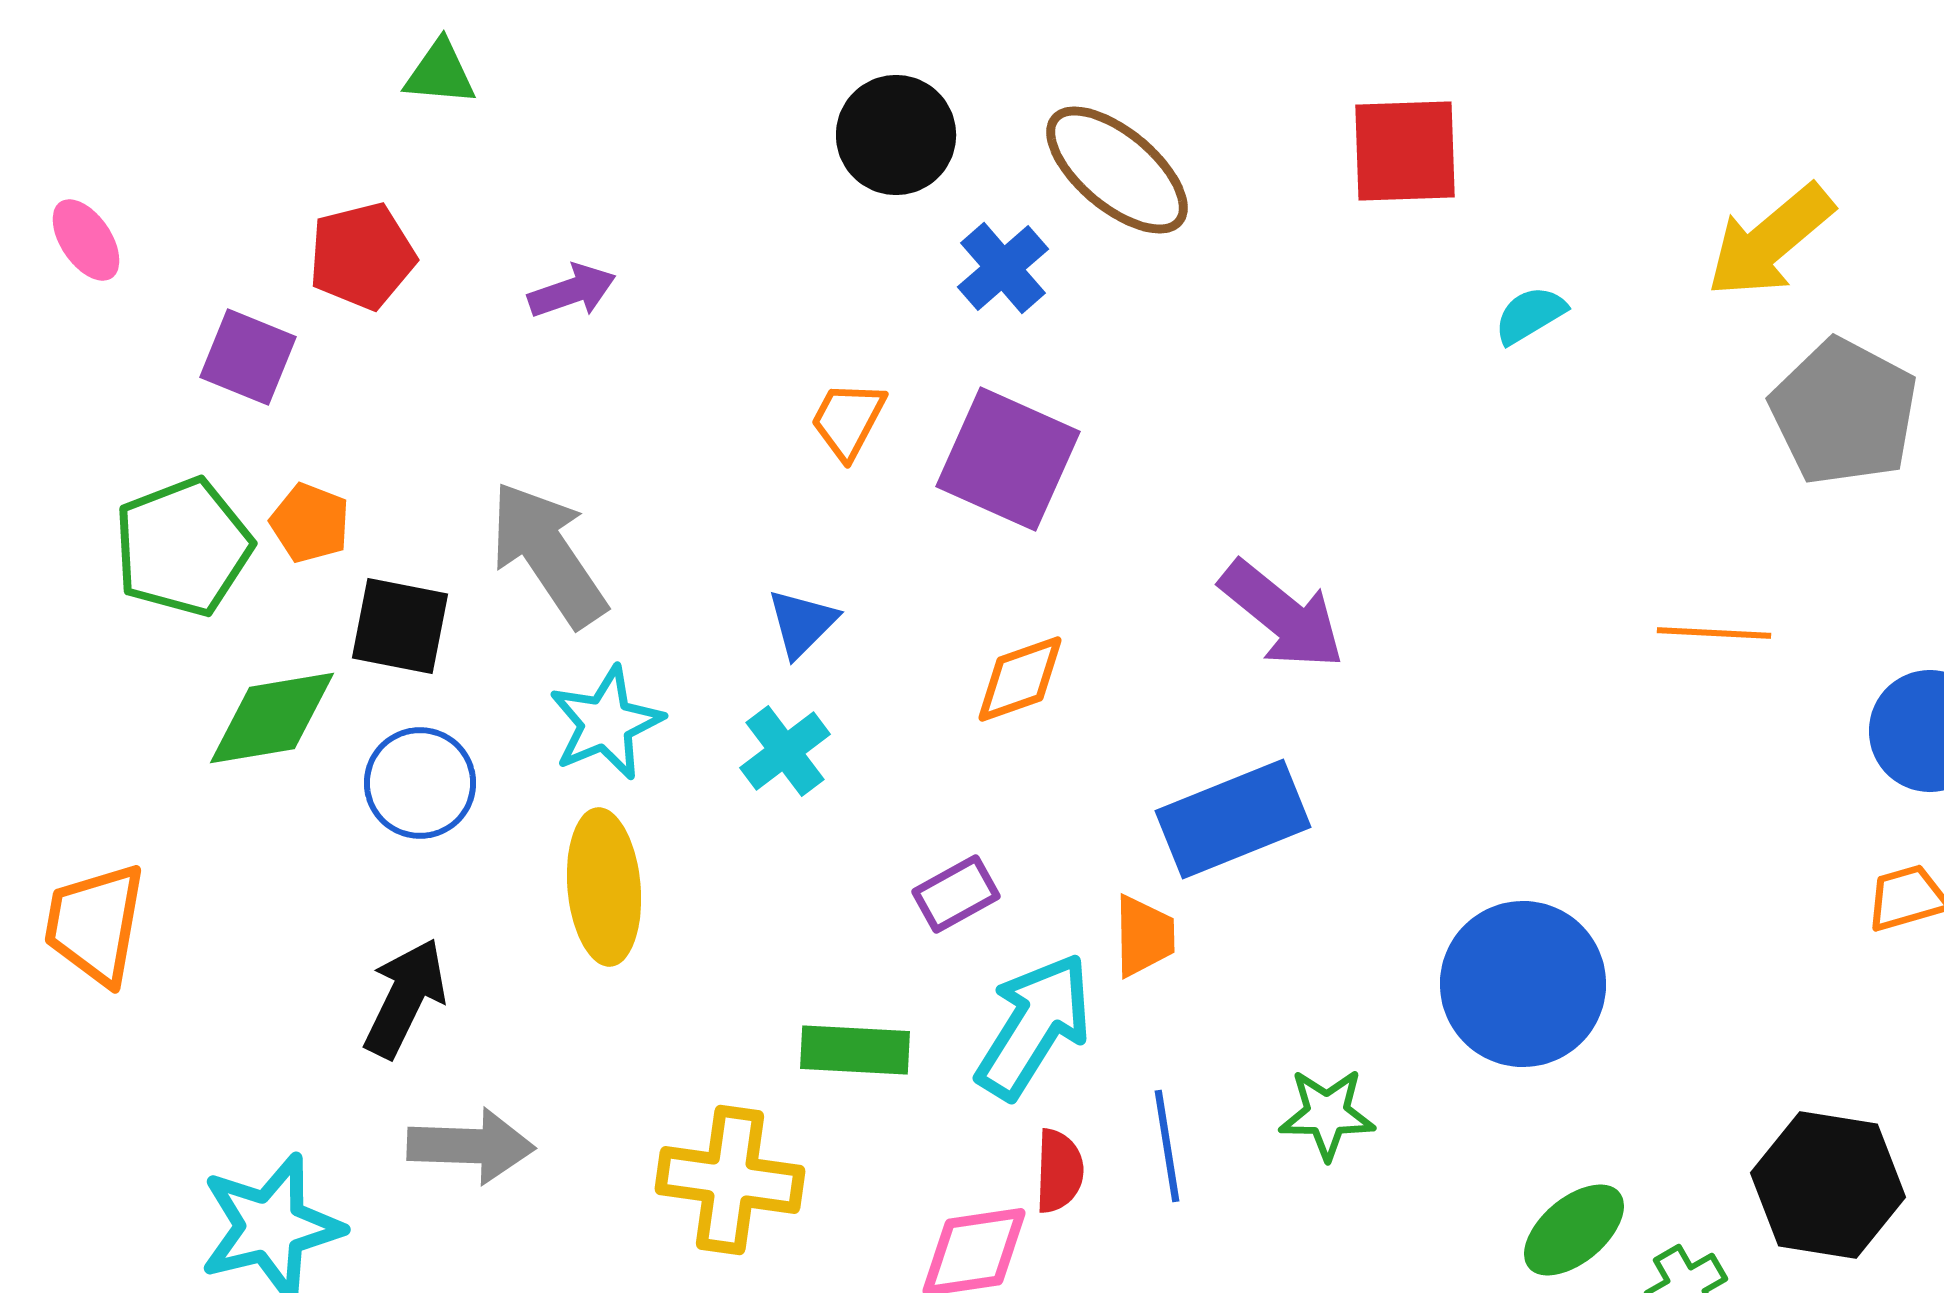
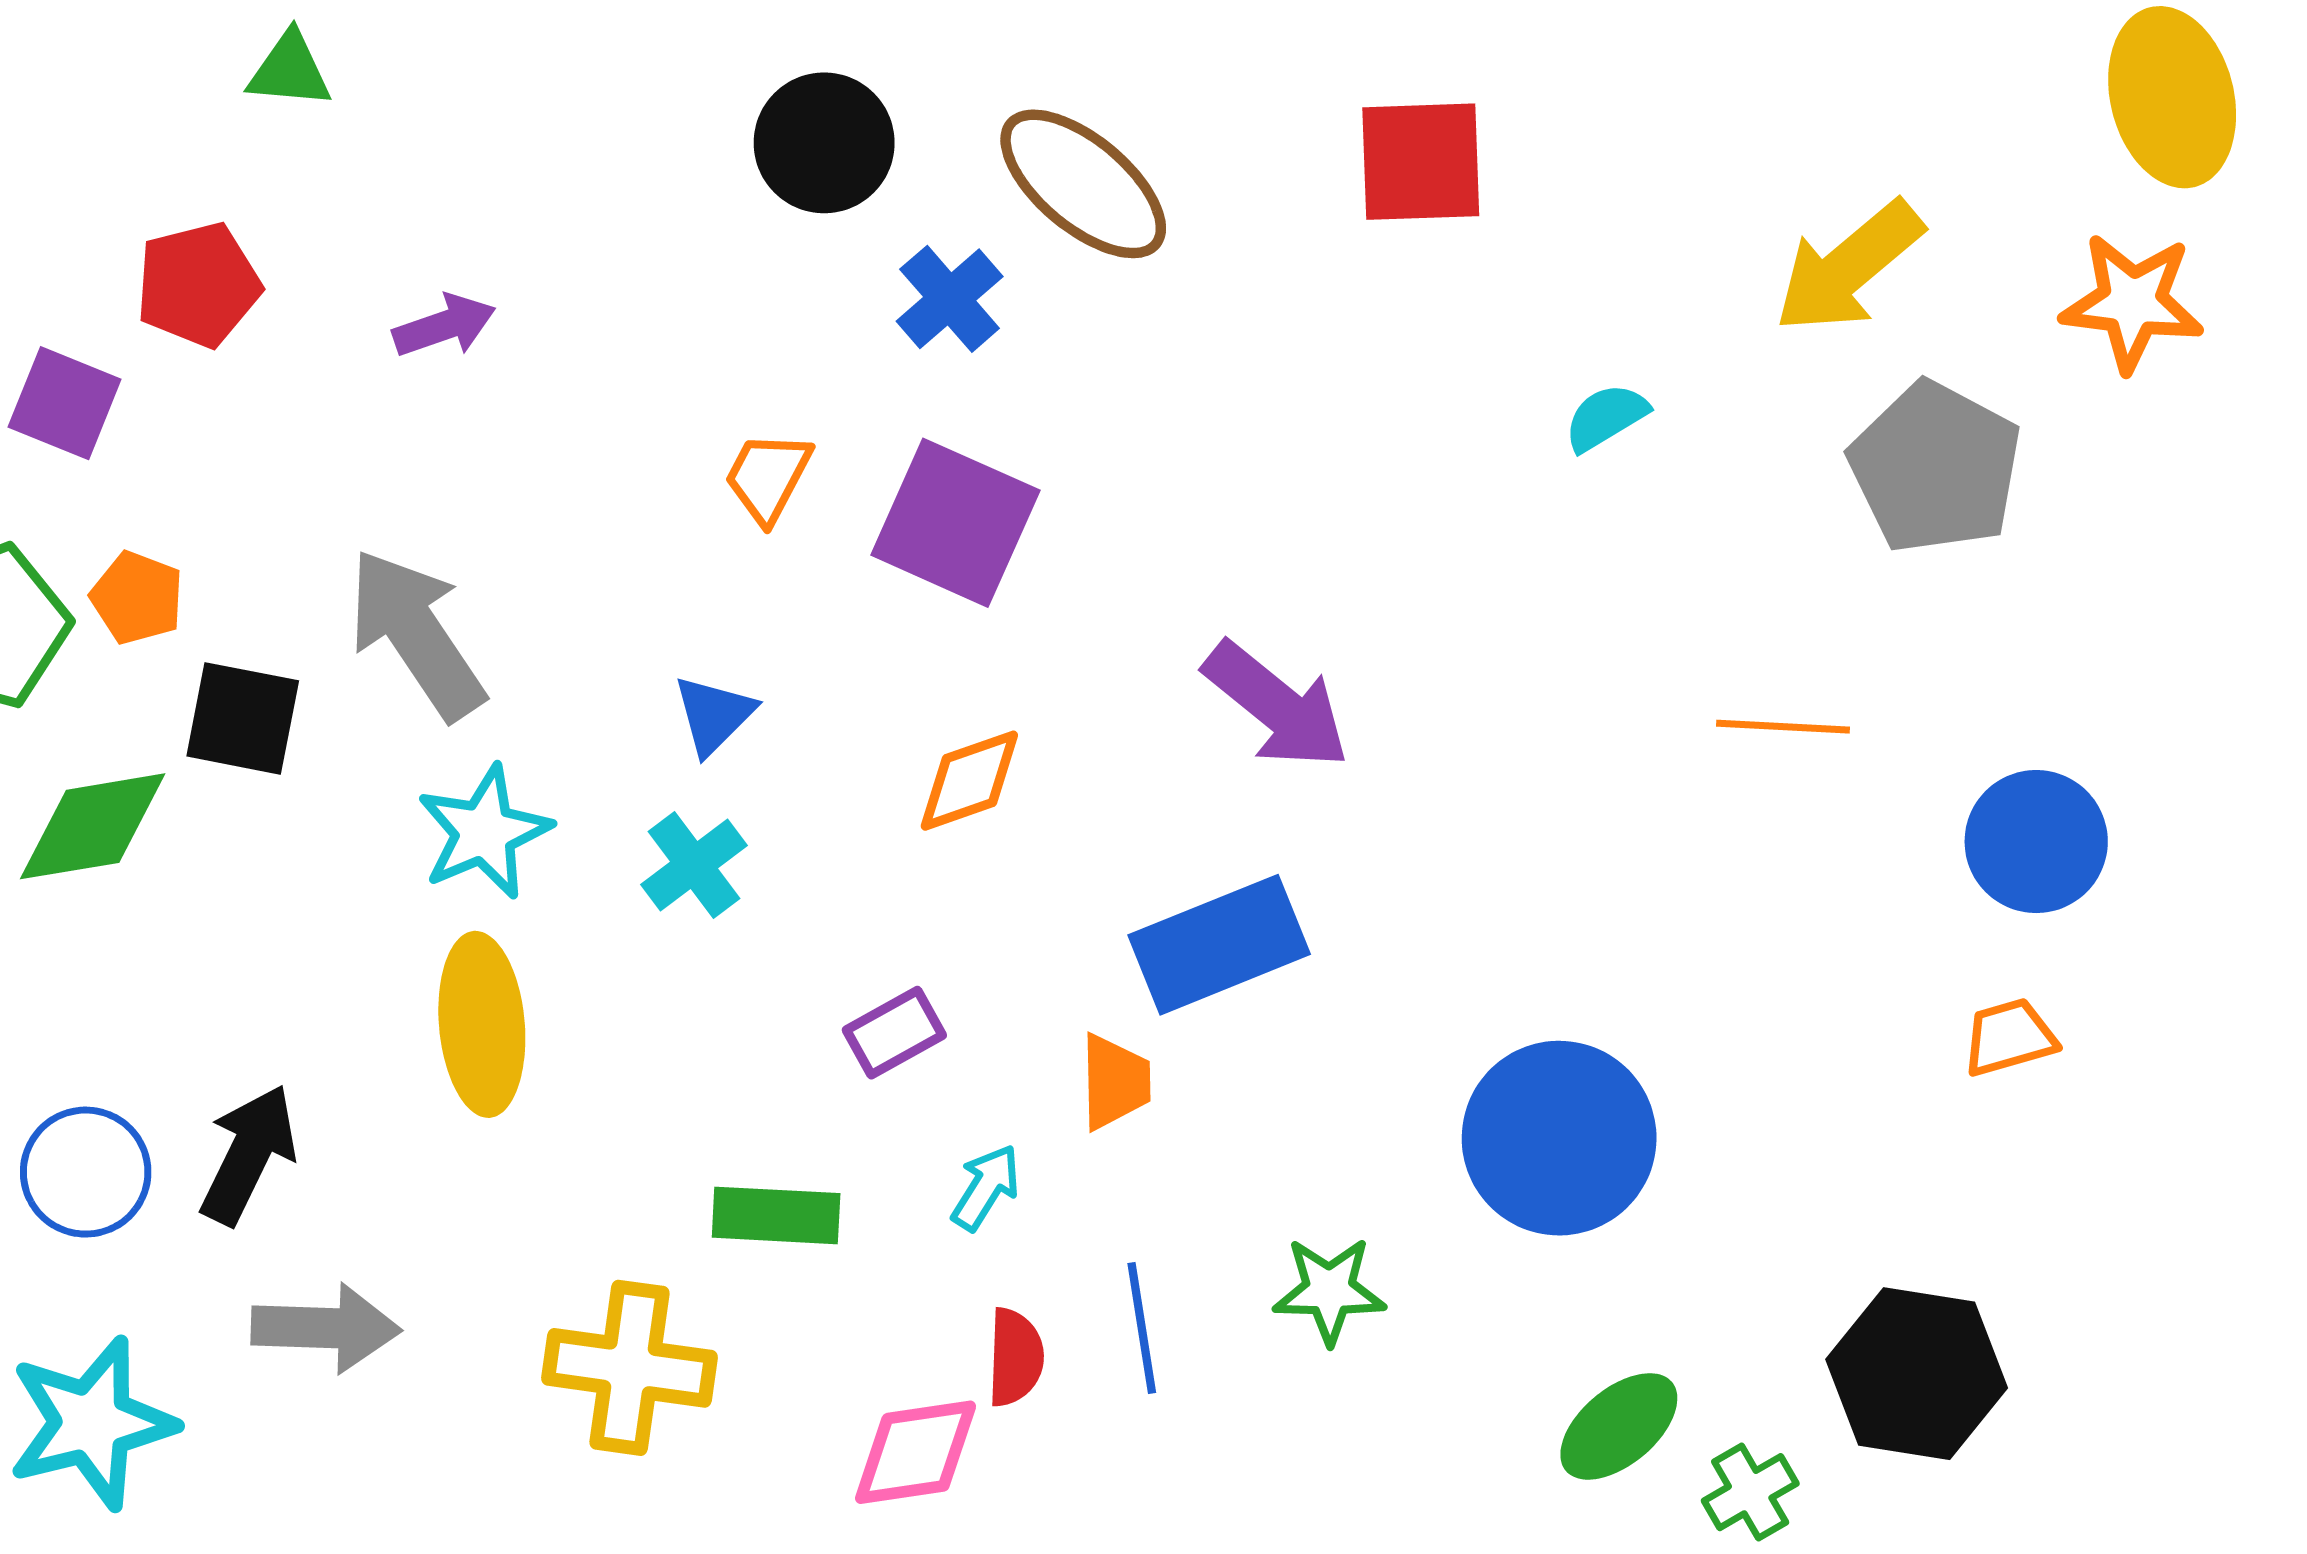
cyan semicircle: (1530, 315) -> (1606, 417), moved
blue circle: (420, 783) -> (86, 1172), moved
cyan arrow: (1034, 1026) -> (986, 1187), size x0.5

